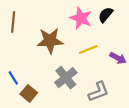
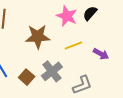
brown square: (29, 93) -> (27, 77), moved

